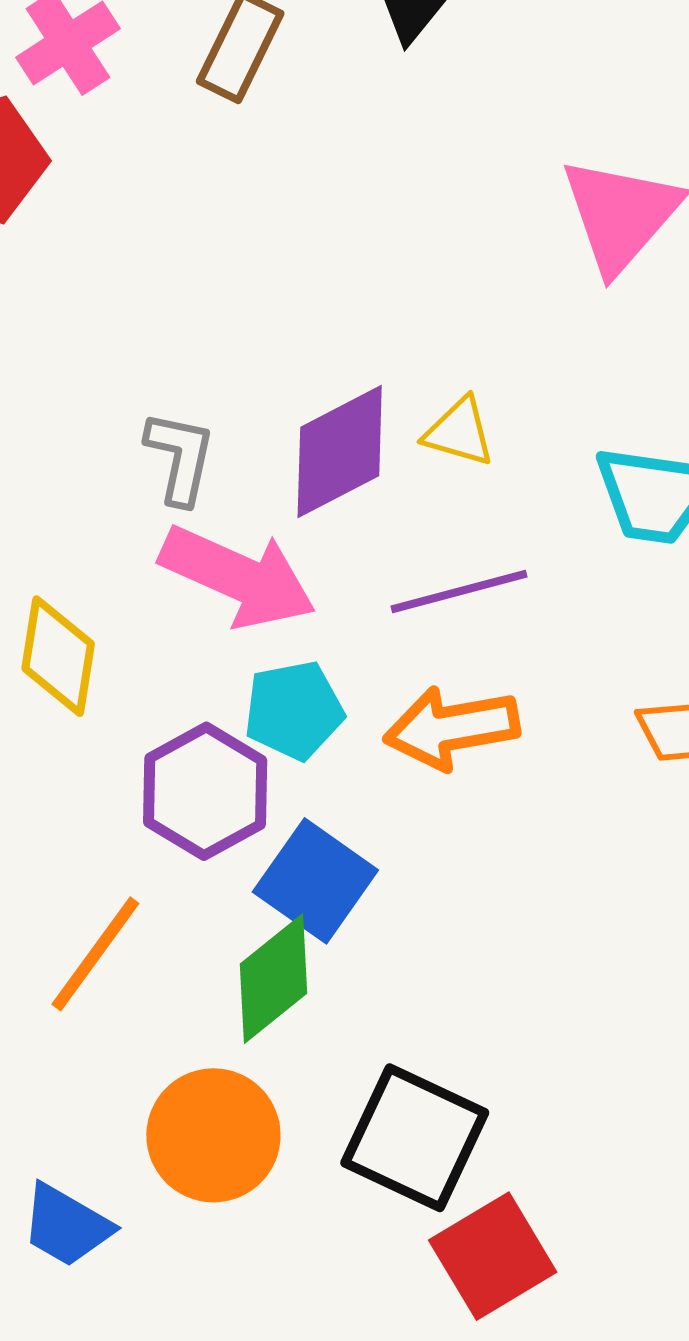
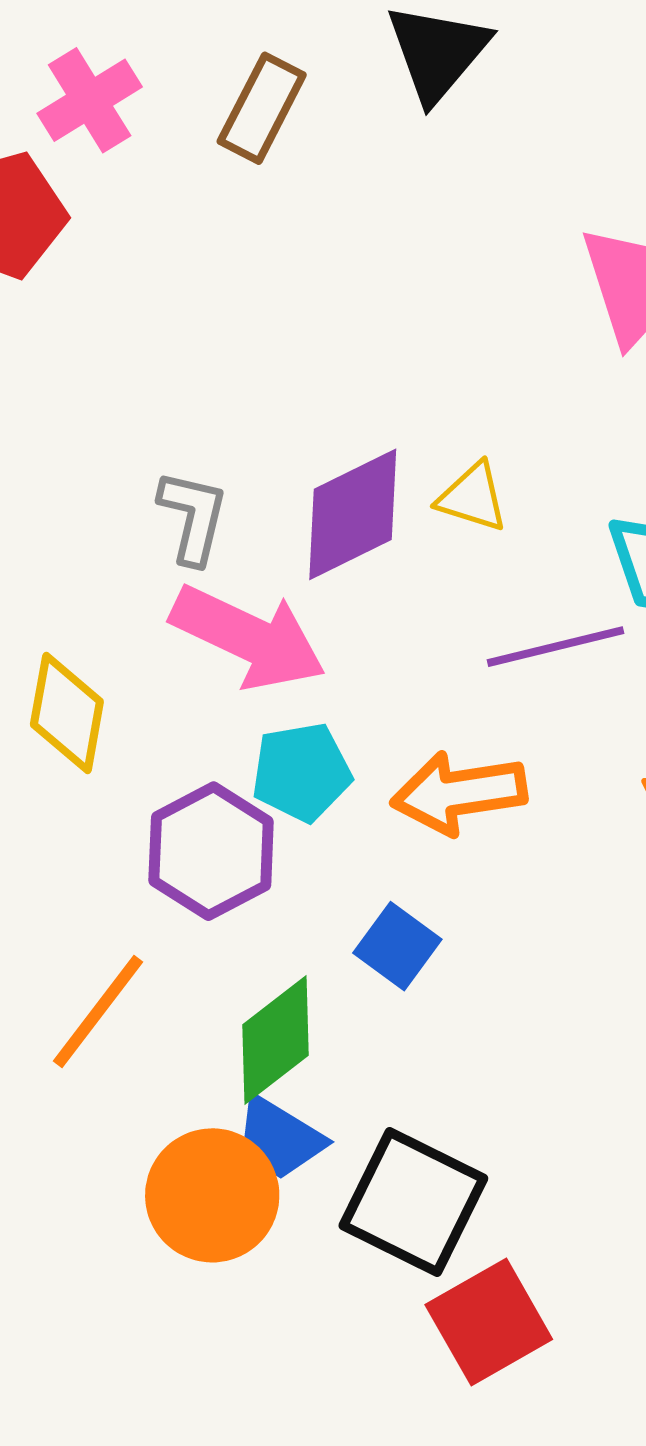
purple line: (459, 591) -> (556, 647), moved
blue square: (315, 881) -> (397, 946), moved, size x0.7
blue trapezoid: (66, 1225) -> (279, 1138), moved

